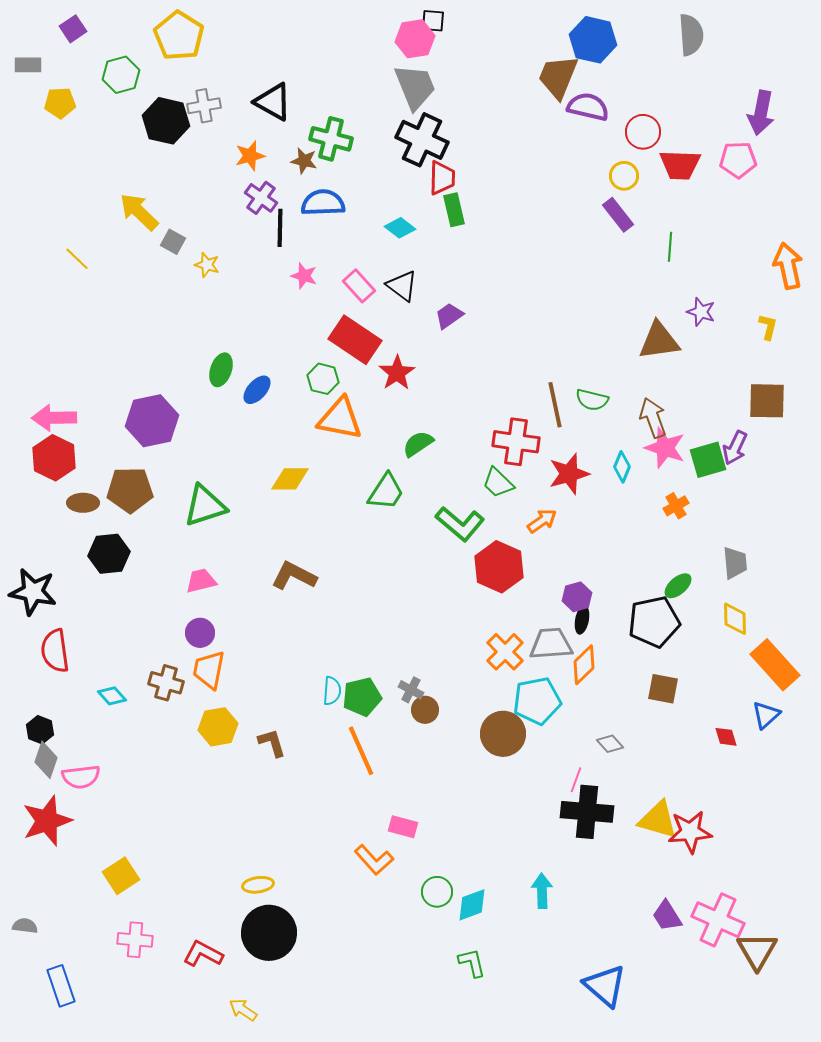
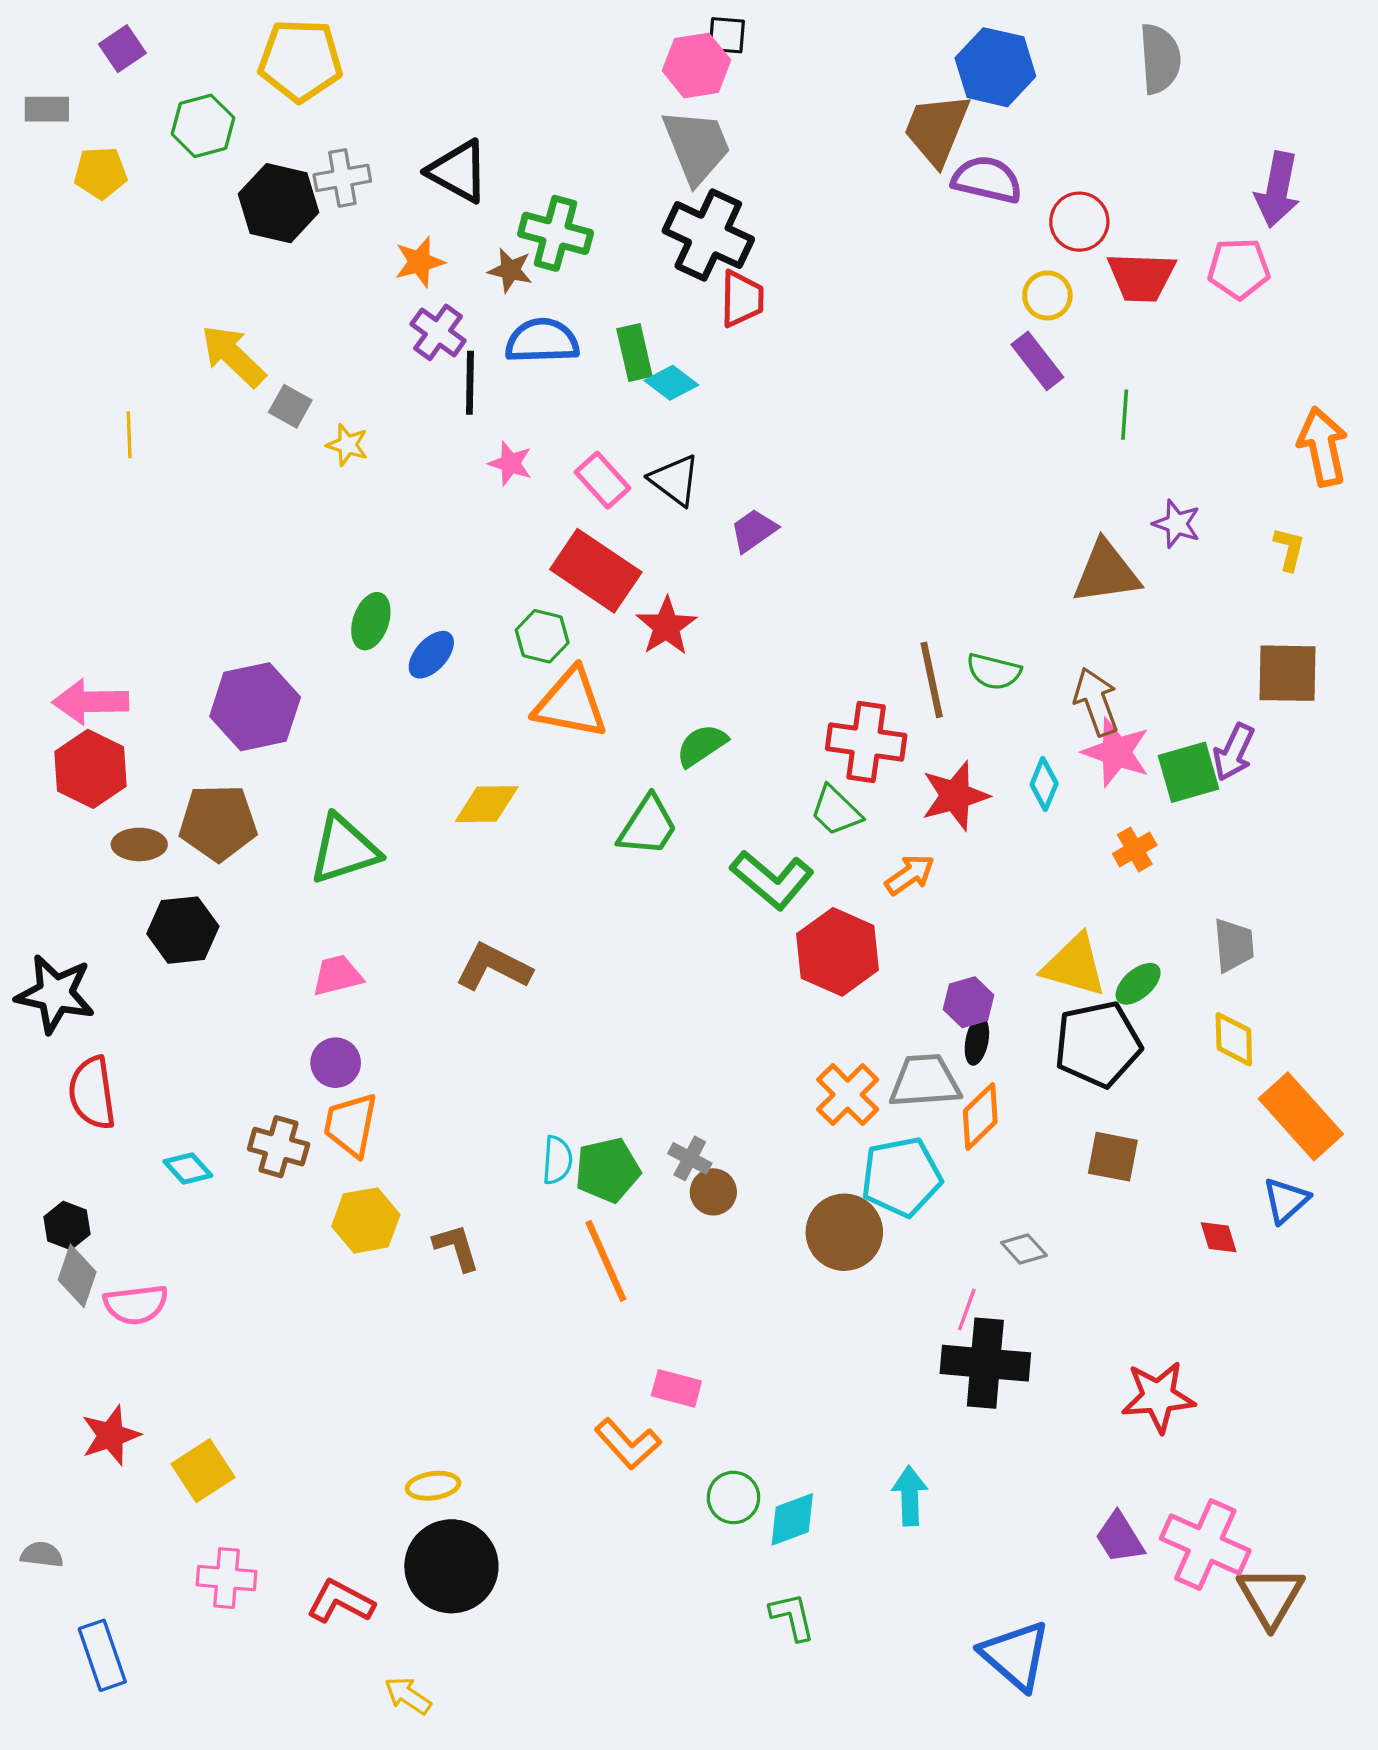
yellow pentagon: (179, 36) -> (300, 60), turned -30
green rectangle: (454, 210) -> (634, 353), moved
yellow line: (77, 259) -> (129, 435), turned 44
yellow triangle: (658, 820) -> (1074, 965), moved
red star: (47, 821) -> (111, 1435), moved, size x0.7

